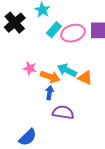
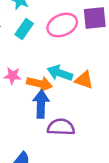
cyan rectangle: (54, 30) -> (24, 29), moved
blue arrow: (50, 93) -> (41, 104), size x1.5

